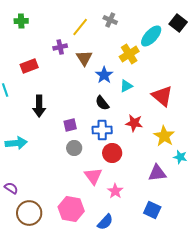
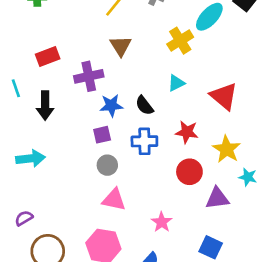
purple cross: (60, 47) -> (89, 76), moved, size x1.5
blue star: (104, 75) -> (111, 106), moved, turned 30
black arrow: (39, 106) -> (45, 106), moved
red circle: (112, 153) -> (189, 172), moved
pink triangle: (93, 176) -> (114, 200), moved, turned -42
purple semicircle: (11, 188) -> (24, 218), turned -64

